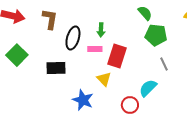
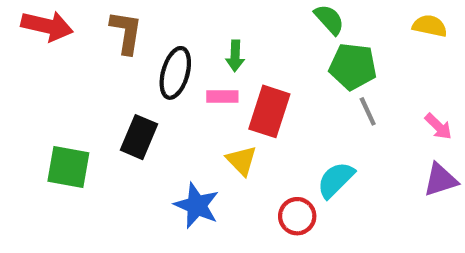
green square: (17, 55) -> (68, 167), moved, turned -35
gray line: (164, 64) -> (368, 111), moved
black rectangle: (56, 68) -> (139, 137), turned -66

